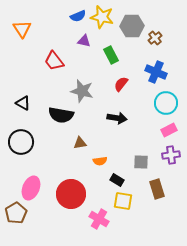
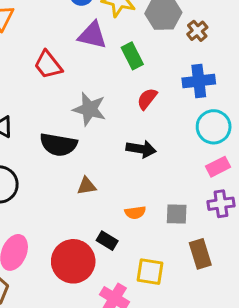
purple triangle: (84, 41) -> (92, 35), size x1.5
blue cross: (156, 72) -> (199, 81), turned -30
orange semicircle: (100, 161) -> (135, 213), moved
black rectangle: (117, 180) -> (107, 241), moved

